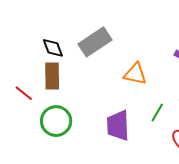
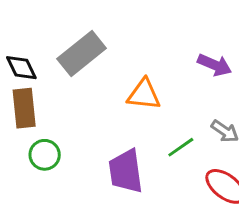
green line: (157, 113) -> (181, 147), turned 30
green circle: (56, 121) -> (45, 155), moved, size x0.7

